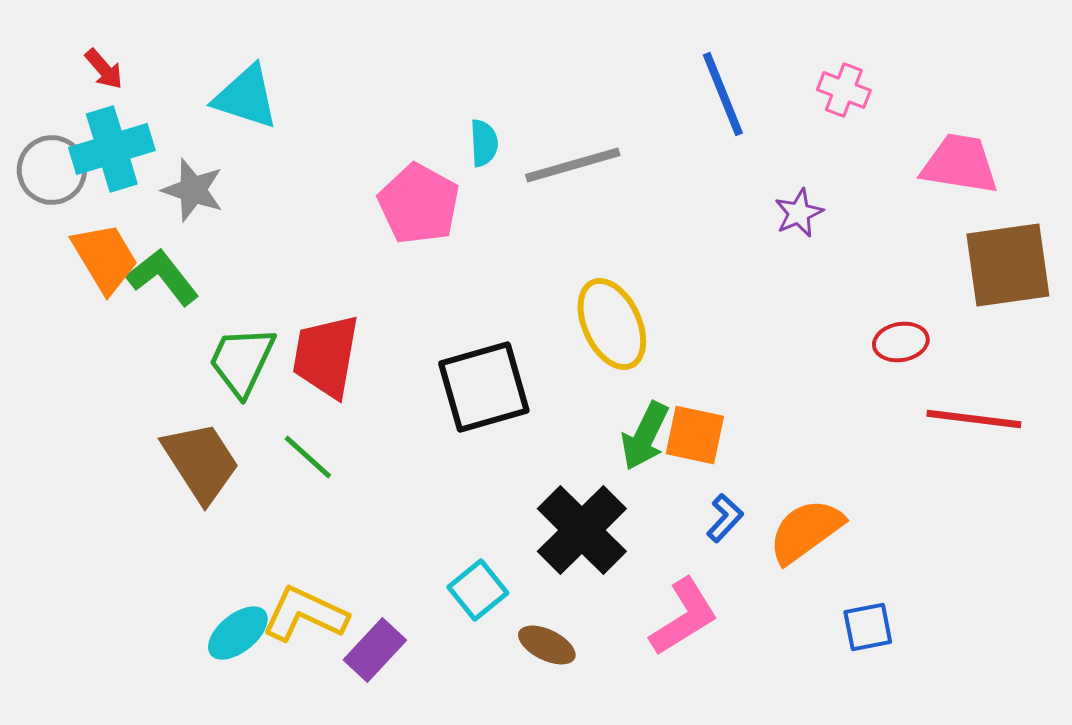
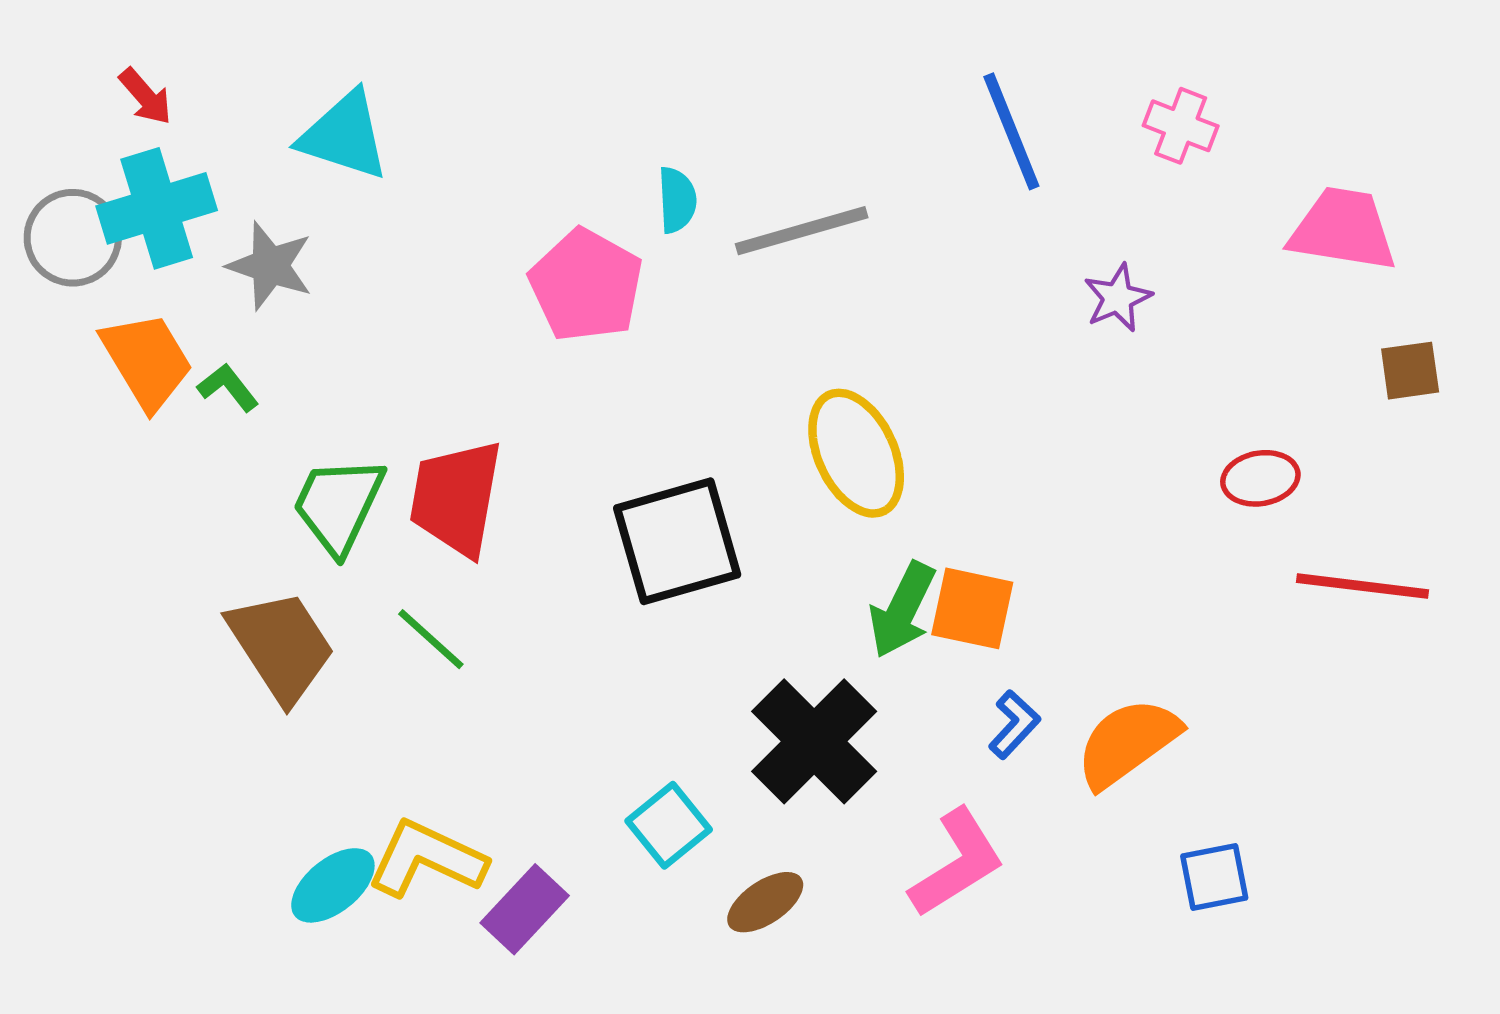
brown square: (1008, 265) -> (1410, 371), size x0.5
green L-shape: (163, 277) -> (228, 387), size x0.6
brown ellipse: (547, 645) -> (765, 902), turned -60

